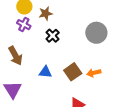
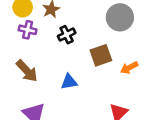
black cross: (53, 36) -> (67, 35), turned 32
brown square: (73, 72) -> (101, 55), moved, turned 30

